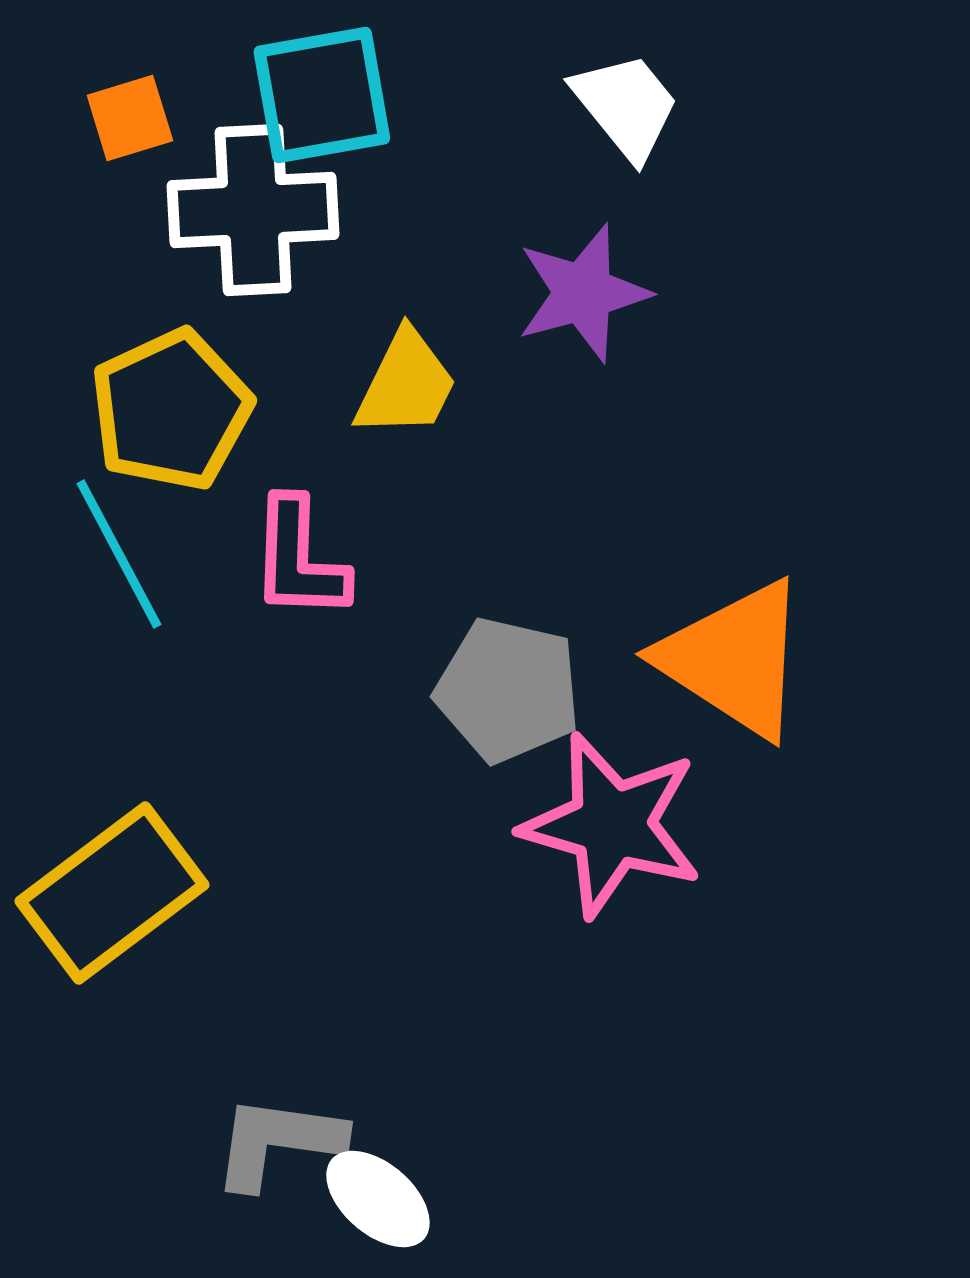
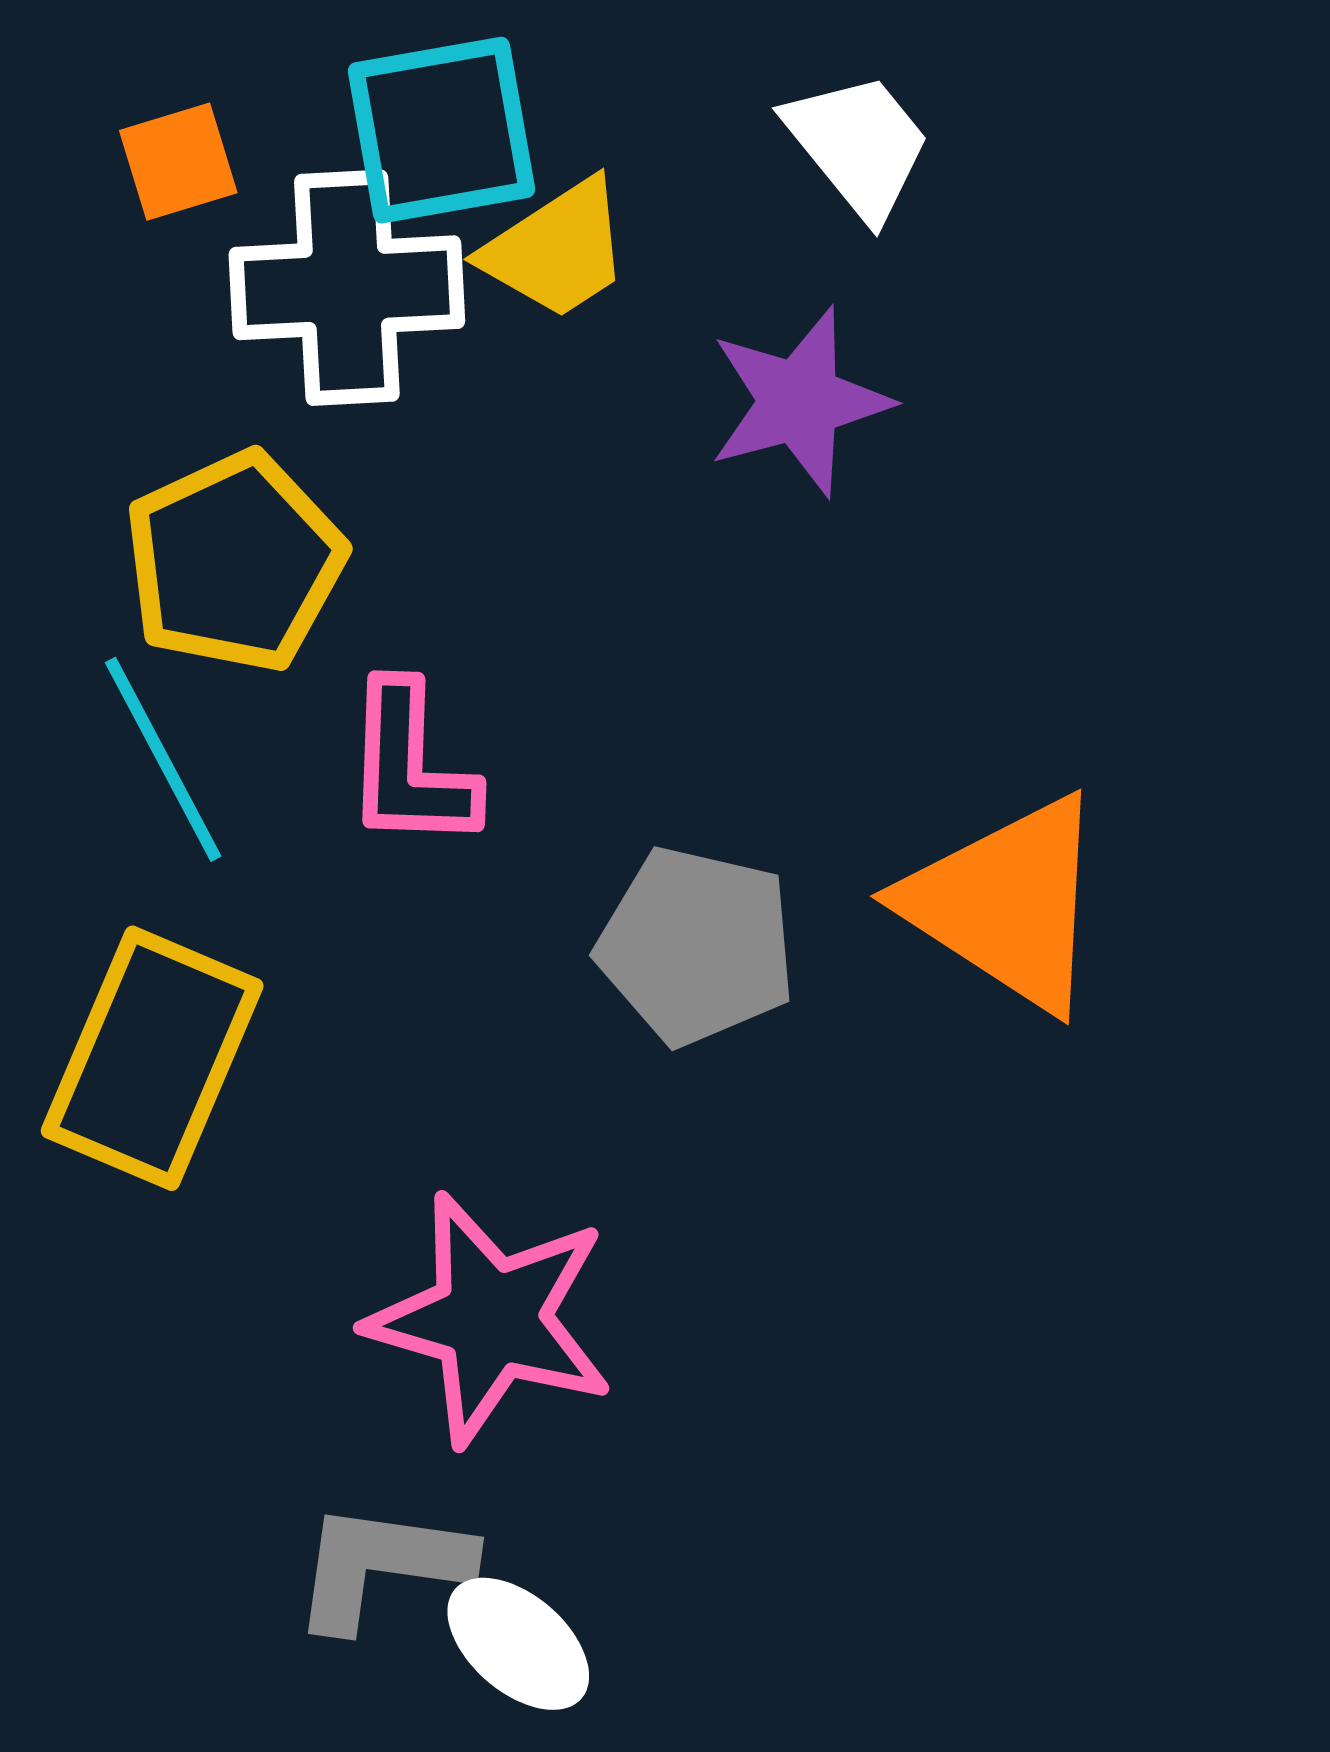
yellow trapezoid: (406, 384) -> (557, 249), moved, turned 31
pink star: (612, 825) -> (491, 1319), moved
yellow rectangle: (112, 893) -> (152, 1058), moved, turned -30

